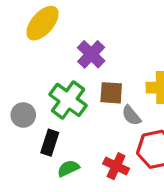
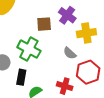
purple cross: (91, 54) -> (67, 15), moved
brown square: (111, 93) -> (44, 24), moved

